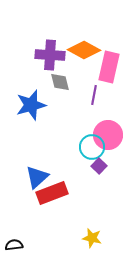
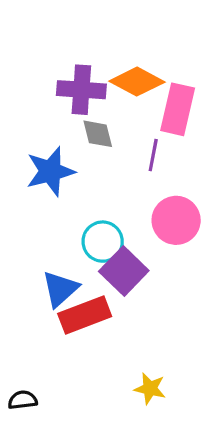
cyan circle: (92, 147) -> (103, 242), moved
purple square: (99, 166) -> (124, 271), moved, size x1.8

